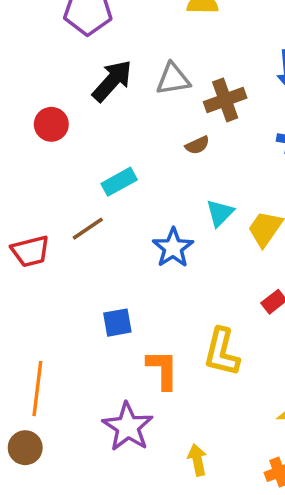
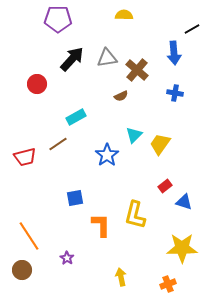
brown cross: (225, 100) -> (137, 70), turned -30
orange line: (37, 389) -> (29, 236), turned -40
purple star: (128, 427) -> (67, 258), moved, size x0.5

